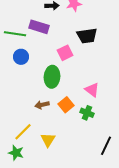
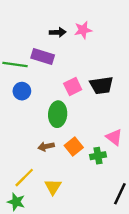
black trapezoid: (87, 36) -> (101, 85), moved
pink triangle: (92, 90) -> (114, 137), moved
green cross: (87, 113) -> (98, 156), turned -32

